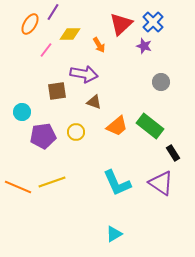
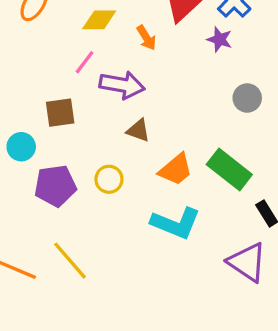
pink line: (46, 50) -> (85, 62), moved
brown square: (57, 91) -> (60, 113), moved
yellow line: (52, 182) -> (70, 261), turned 68
cyan L-shape: (117, 183) -> (176, 223), moved, turned -44

